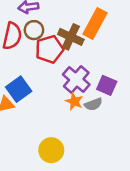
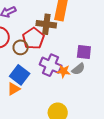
brown circle: (34, 30) -> (21, 47), moved
purple cross: (76, 79) -> (51, 65), moved

